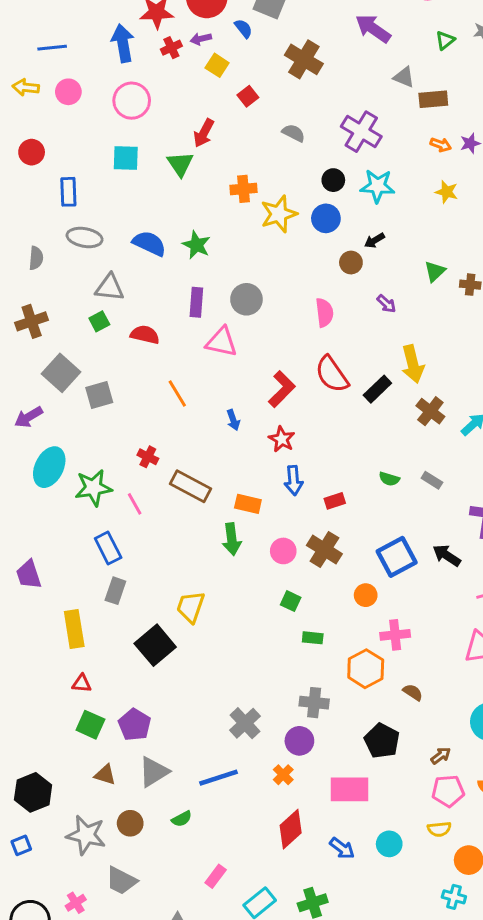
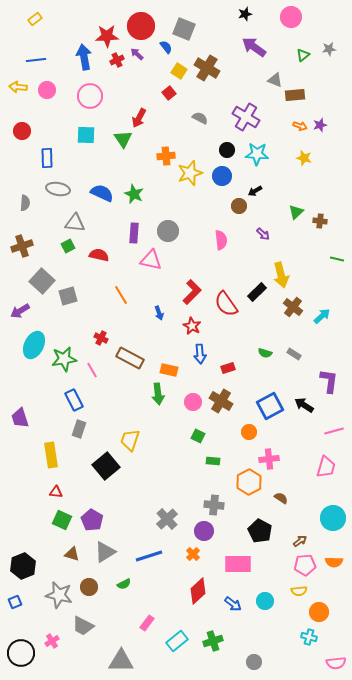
purple arrow: (201, 39) -> (137, 54), turned 56
yellow square: (217, 65) -> (179, 71), moved
red semicircle: (332, 374) -> (226, 304), moved

